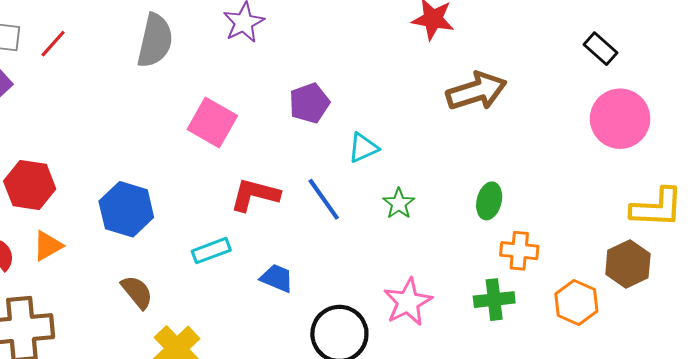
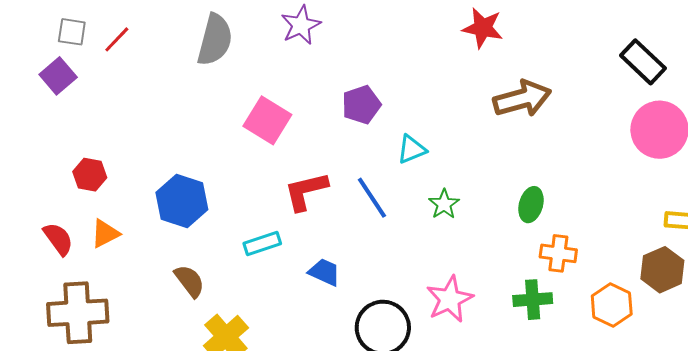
black rectangle: (601, 49) -> (643, 62), size x1.4
red hexagon: (30, 185) -> (90, 175), size x0.7
red L-shape: (255, 195) -> (306, 191), turned -30

